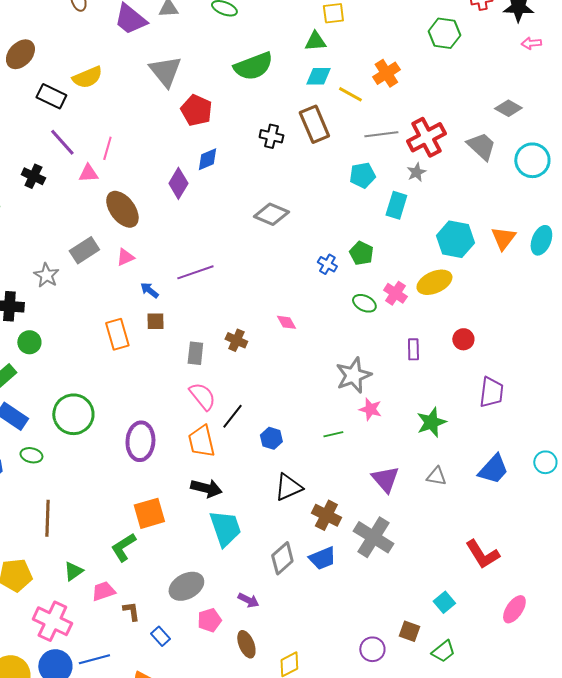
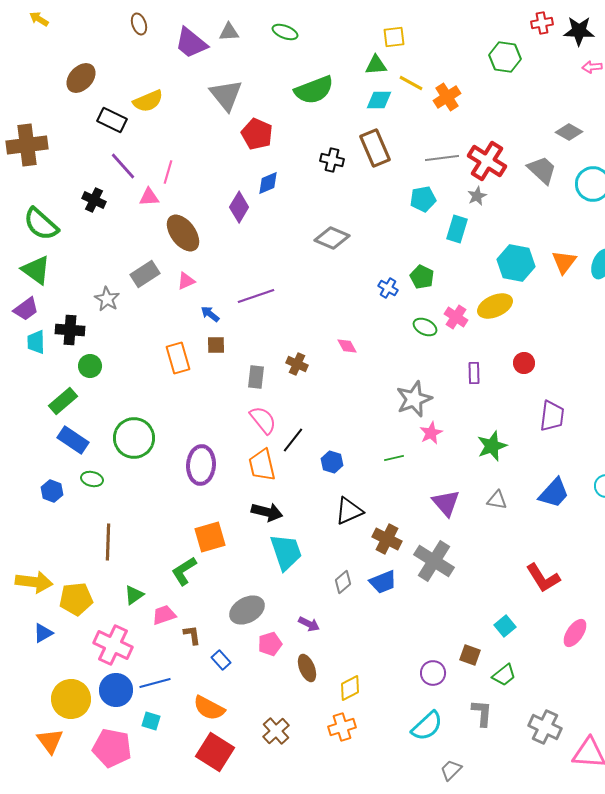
yellow line: (350, 94) -> (411, 83), moved
red cross: (426, 137) -> (487, 161), turned -30
pink star: (370, 409) -> (431, 433), turned 30
gray diamond: (282, 558) -> (343, 582), size x0.7

